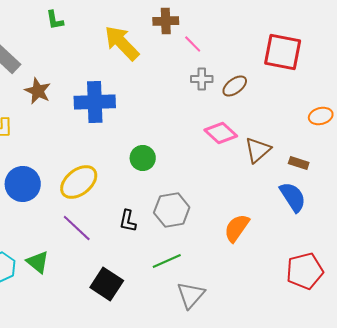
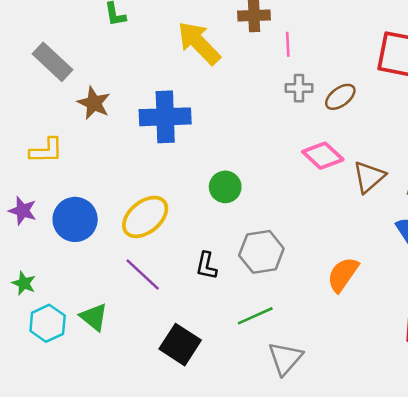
pink line: (193, 44) -> (288, 44), turned 42

